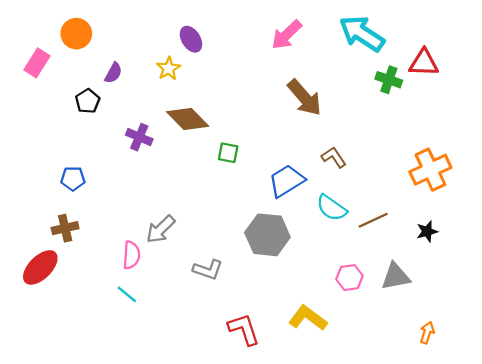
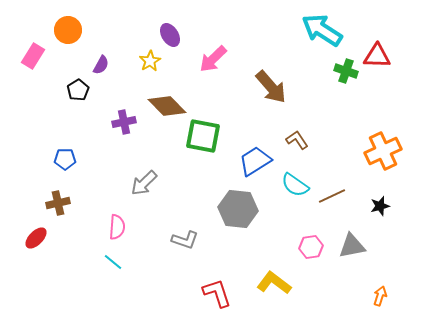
pink arrow: (287, 35) -> (213, 59), moved
purple cross: (139, 137) -> (124, 122), turned -35
green square: (228, 153) -> (203, 136), size x1.8
gray arrow: (161, 229) -> (144, 183), moved
red ellipse: (40, 267) -> (36, 238), size x0.7

